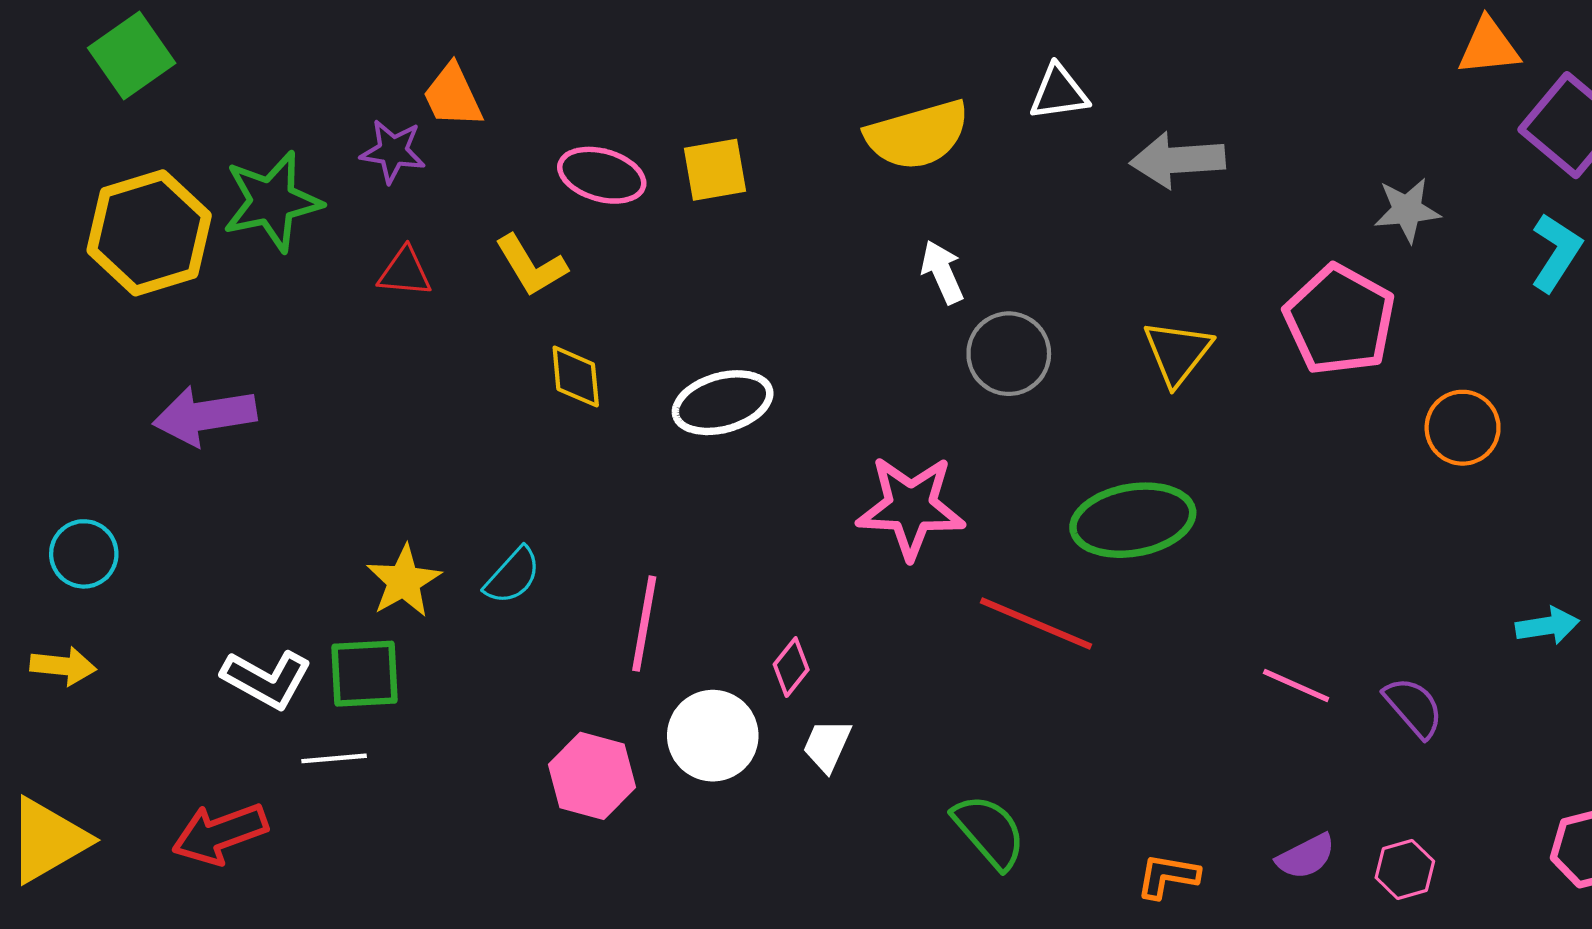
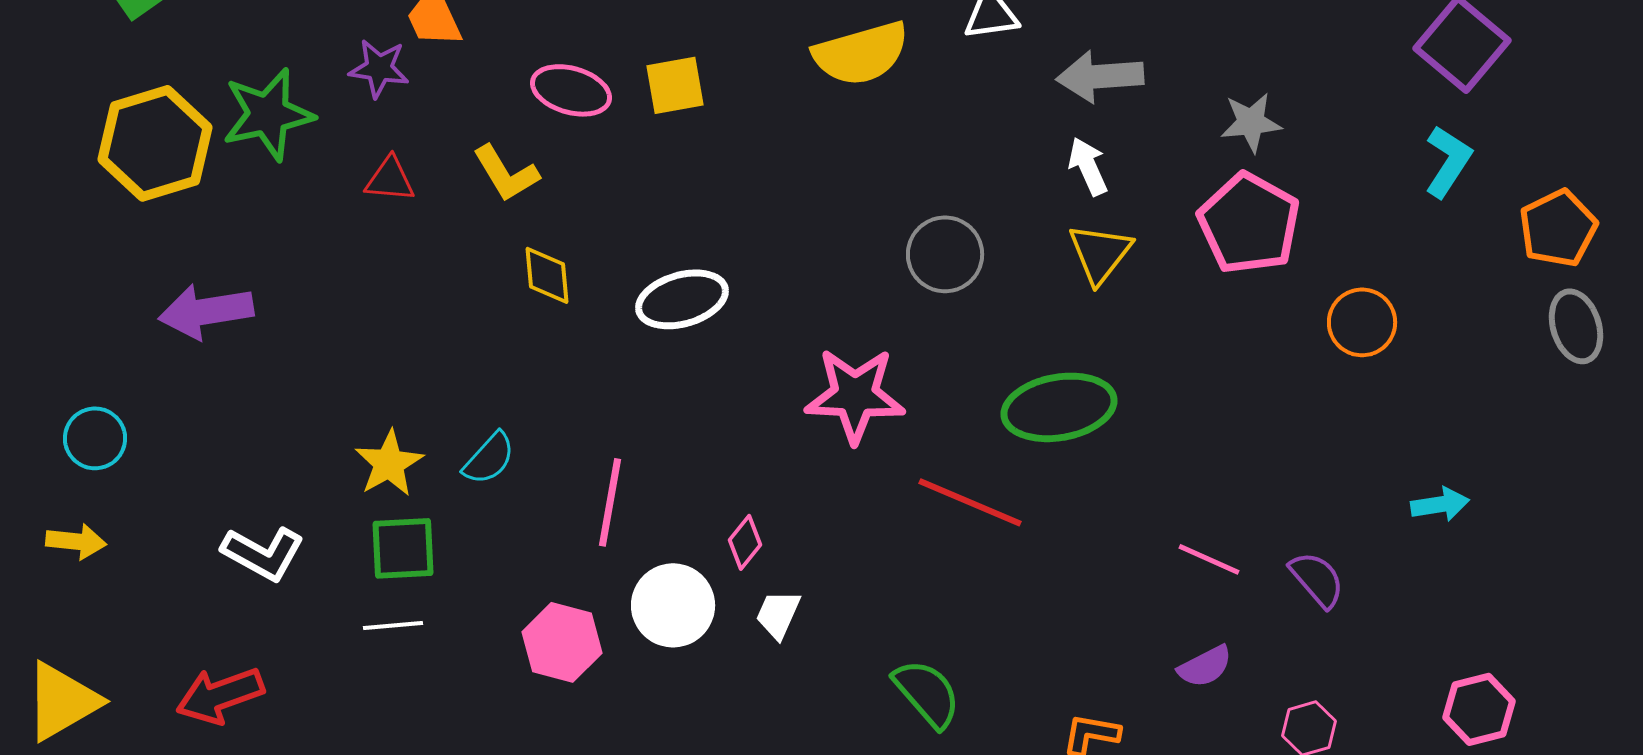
gray star: (1407, 210) -> (1251, 122), moved
white arrow: (942, 272) -> (1088, 166), moved
green square: (365, 674) -> (403, 548), moved
white line: (334, 758) -> (393, 625), moved
purple semicircle: (1306, 856) -> (1205, 666), moved

